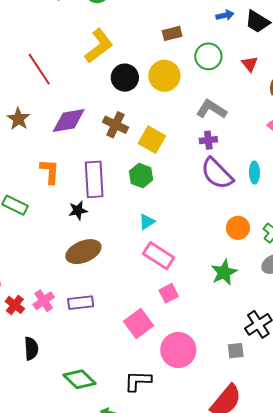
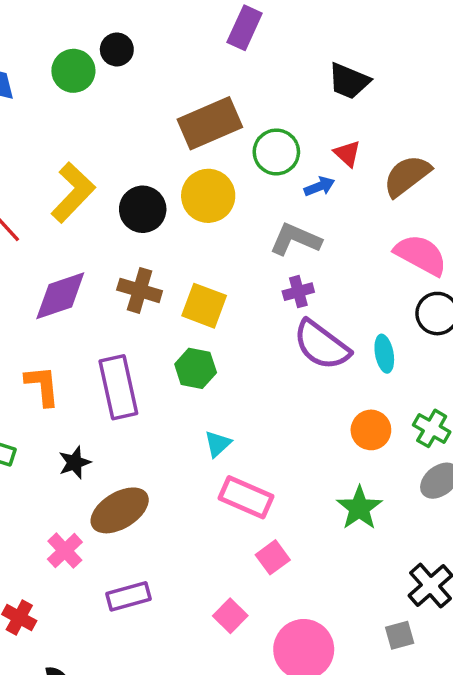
blue arrow: (225, 15) -> (319, 186), moved
brown rectangle: (172, 33) -> (210, 123), size x1.8
yellow L-shape: (99, 46) -> (73, 192), moved
cyan ellipse: (254, 173) -> (384, 354), moved
black star: (78, 210) -> (75, 463), moved
pink cross: (44, 301) -> (65, 551), moved
pink square: (138, 323) -> (230, 616), size x0.7

